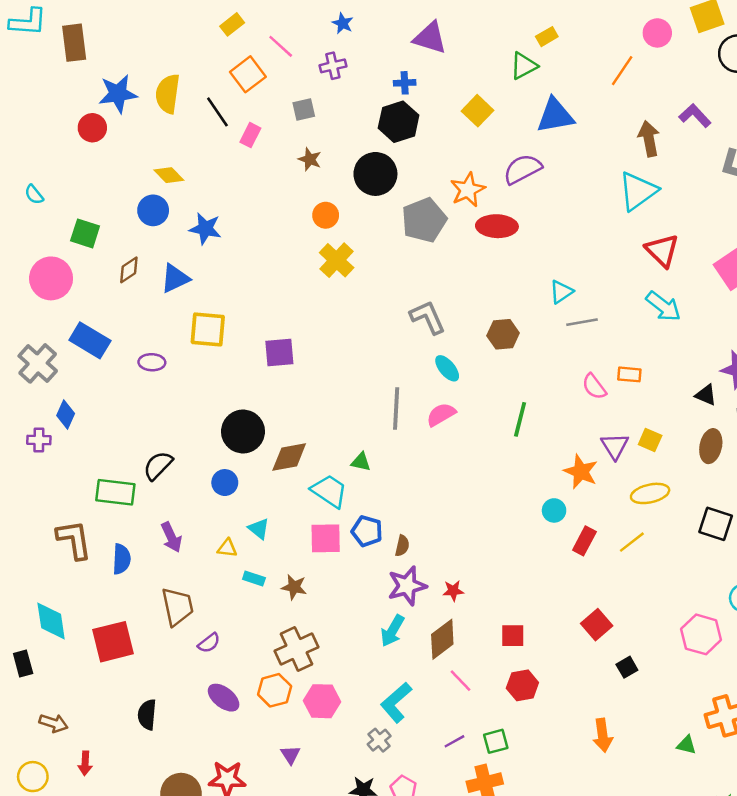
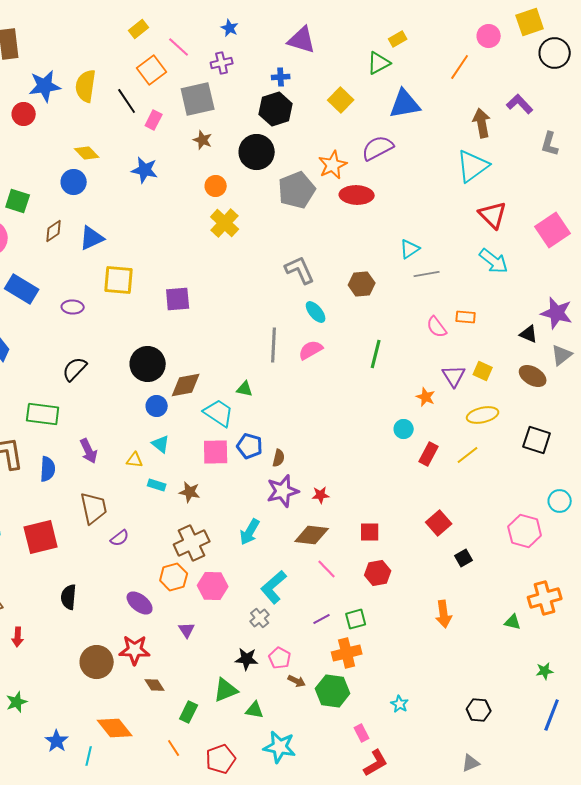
gray square: (304, 110) -> (198, 99), size x1.8
blue star: (205, 229) -> (145, 170), moved
brown ellipse: (711, 446) -> (533, 376), turned -72
black semicircle: (158, 466) -> (75, 369), moved
orange star: (581, 472) -> (426, 397), size x0.7
blue circle: (225, 483) -> (157, 406), moved
cyan arrow: (392, 631) -> (250, 532), moved
brown diamond: (442, 639) -> (312, 535), turned 44
purple ellipse: (224, 698) -> (140, 603), moved

